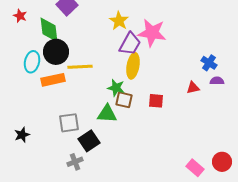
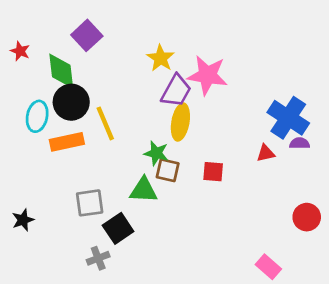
blue cross: (209, 63) -> (288, 118), size x1.8
yellow line: (80, 67) -> (105, 123), turned 70
red circle: (222, 162) -> (307, 217), moved

